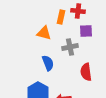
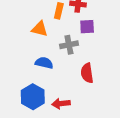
blue semicircle: (48, 63) -> (44, 63), turned -56

